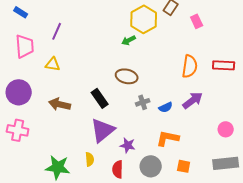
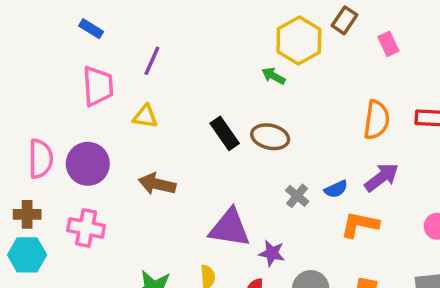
green arrow: (129, 40) -> (274, 76), turned 56
black rectangle: (100, 98) -> (225, 133), moved
gray cross: (143, 102) -> (297, 196), moved, turned -32
purple triangle: (103, 130) -> (230, 228), turned 48
orange L-shape: (168, 138) -> (360, 225), moved

